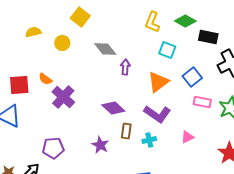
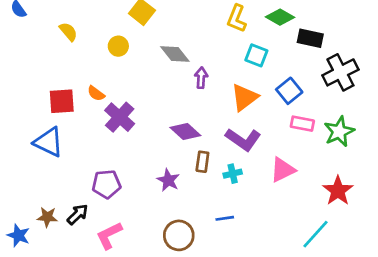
yellow semicircle: (33, 32) -> (68, 32), moved, turned 63
pink triangle: (187, 137) -> (283, 170), size x1.5

